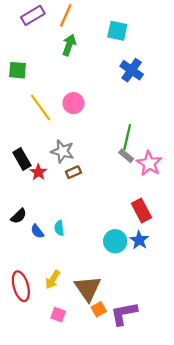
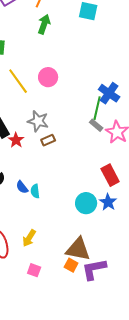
blue cross: (132, 70) -> (109, 93), moved
blue semicircle: (37, 231) -> (22, 187), moved
brown triangle: (88, 288) -> (78, 249), moved, turned -44
orange square: (99, 309) -> (71, 265), turned -32

